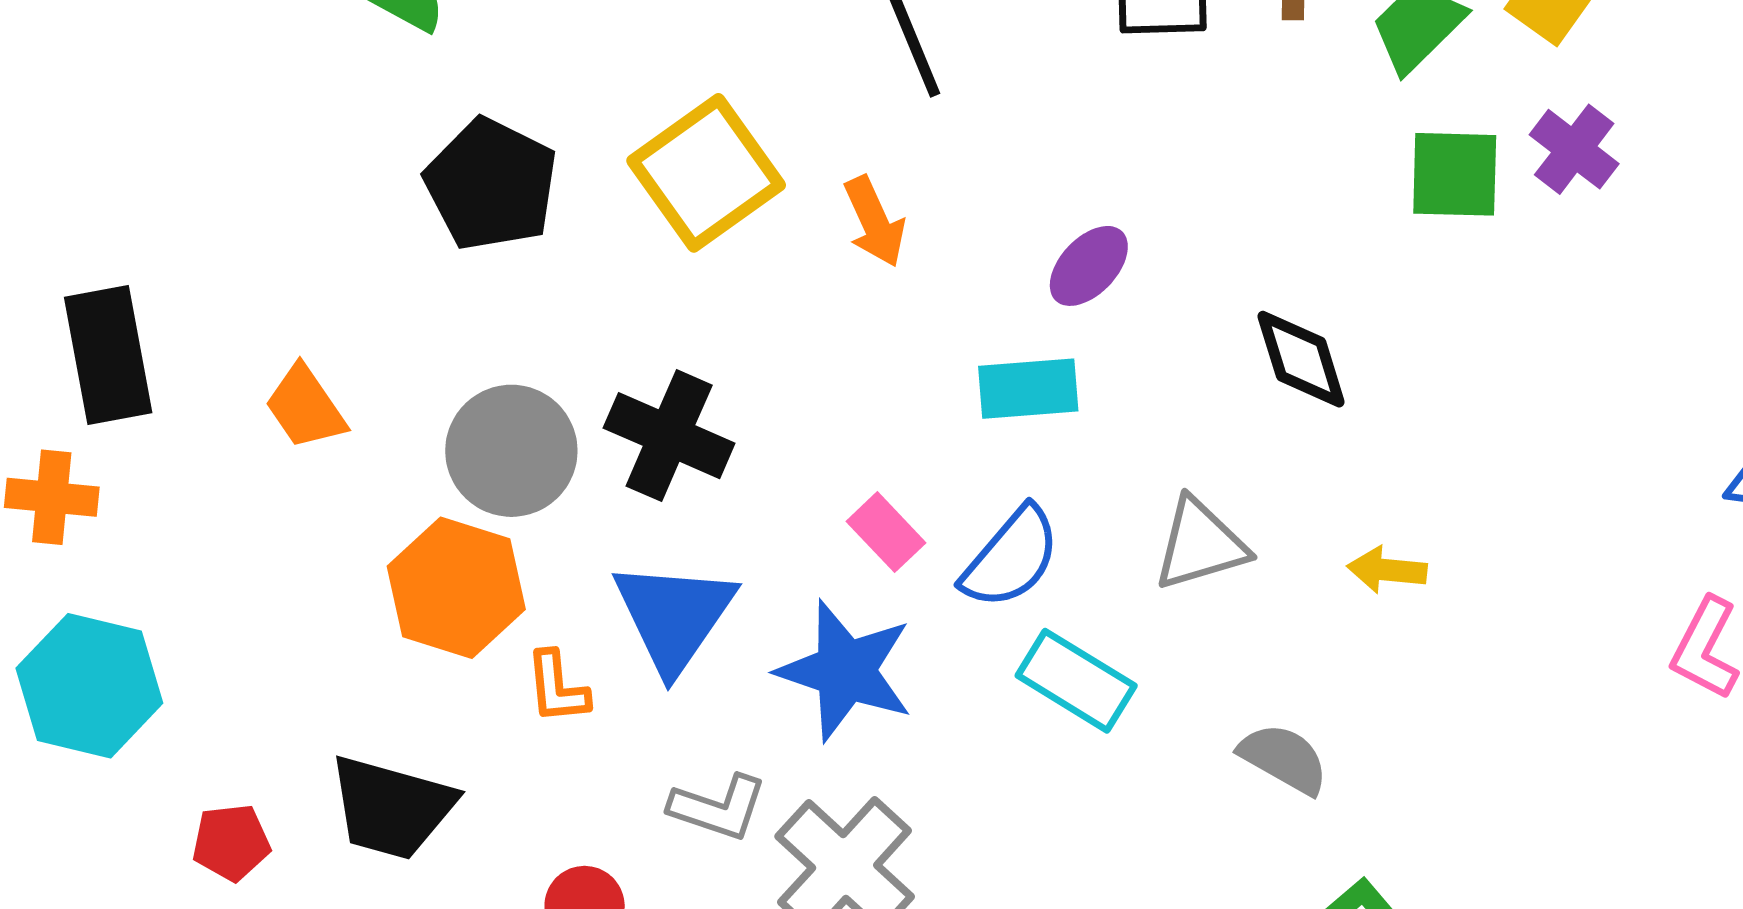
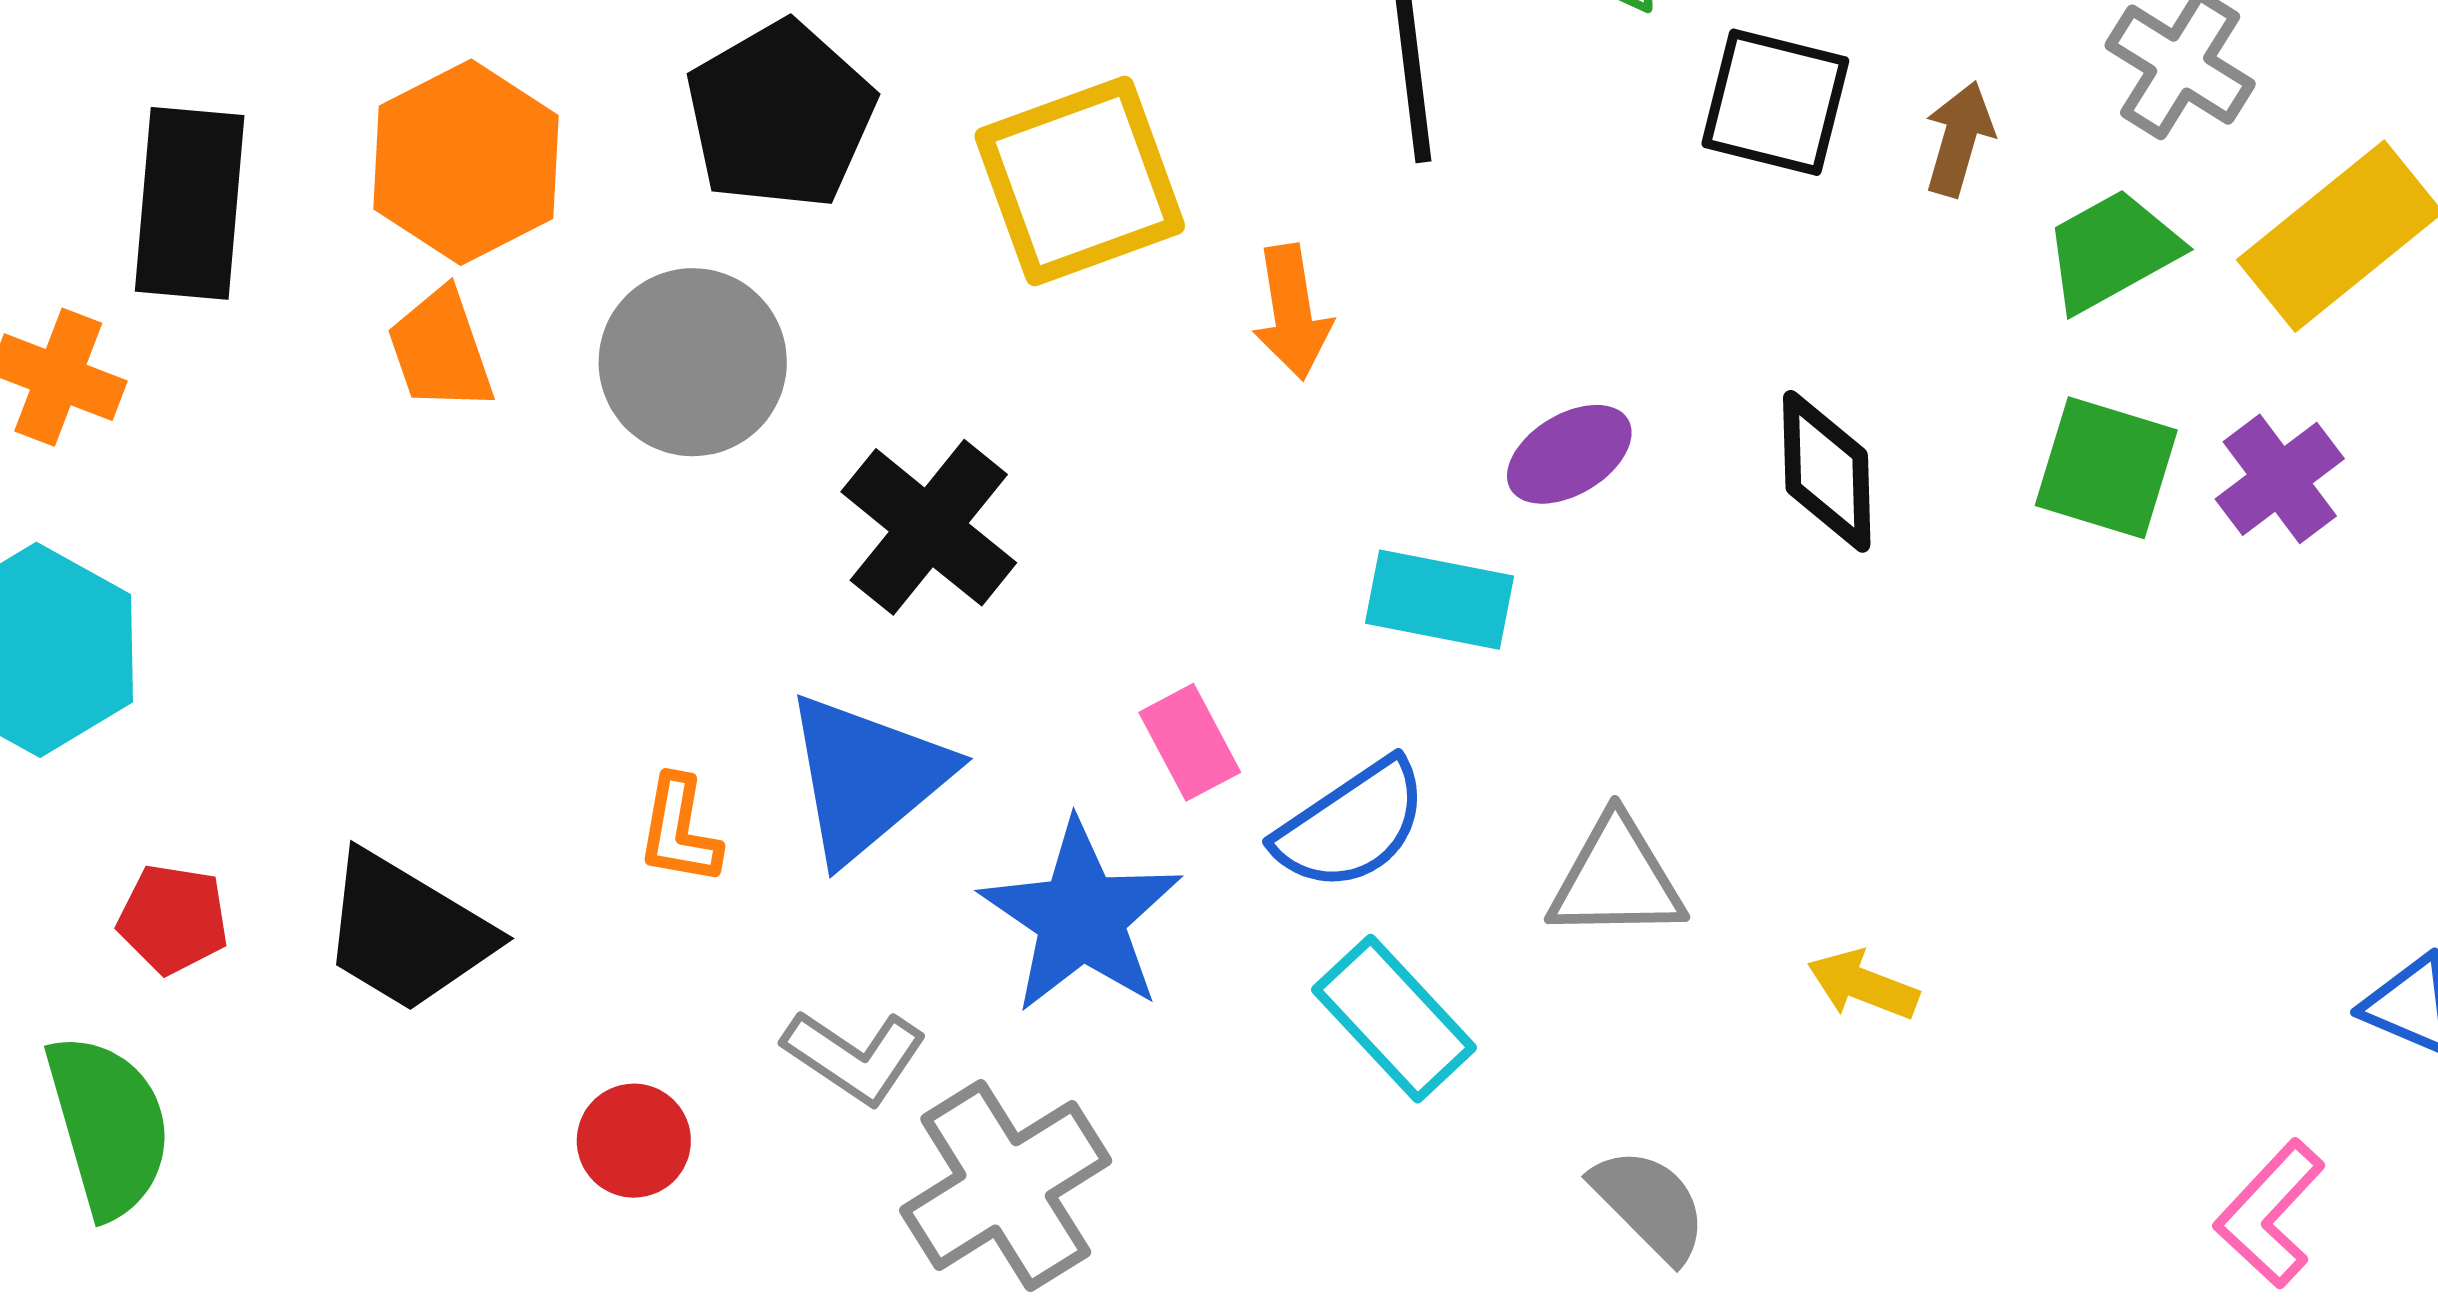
black diamond: (1301, 359) -> (1827, 471), moved
gray circle: (511, 451) -> (693, 362), moved
orange hexagon: (456, 588) -> (466, 162), moved

